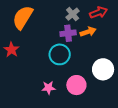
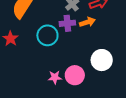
cyan circle: (60, 54) -> (47, 35), moved
pink star: (48, 88) -> (55, 77), moved

